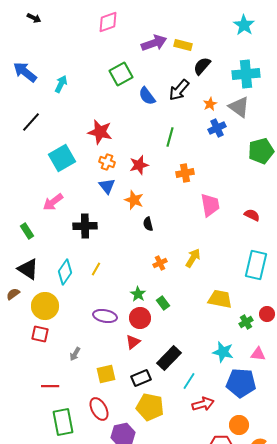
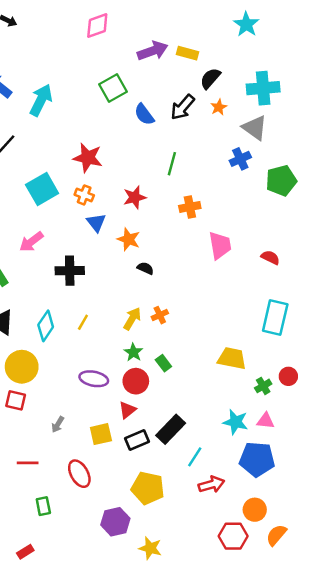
cyan star: (244, 25) -> (246, 24), moved
cyan arrow: (61, 84) -> (41, 100), size x1.5
orange star: (210, 104) -> (219, 107), moved
blue cross: (217, 128) -> (240, 159), moved
orange cross: (107, 162) -> (84, 195), moved
black semicircle: (148, 224) -> (145, 268), turned 128
yellow arrow: (193, 258) -> (132, 319), moved
pink triangle: (258, 354) -> (266, 421), moved
yellow square: (106, 374) -> (101, 434), moved
black rectangle: (141, 378) -> (137, 440), moved
red ellipse: (99, 409) -> (79, 474), moved
green rectangle: (63, 422) -> (43, 506), size x0.6

